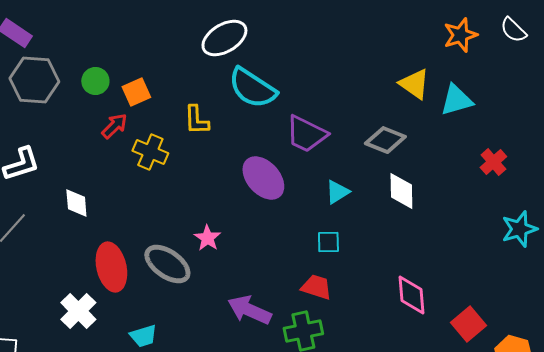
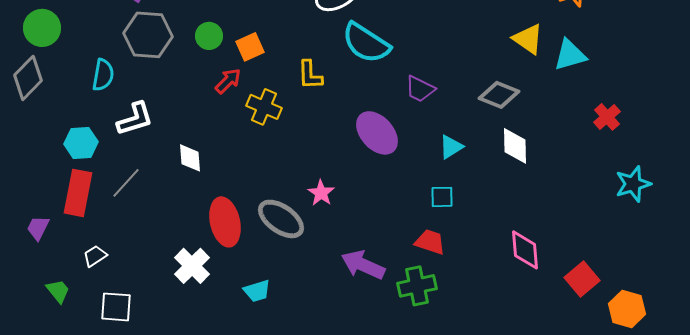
purple trapezoid: (306, 134) -> (420, 89), size x0.7

